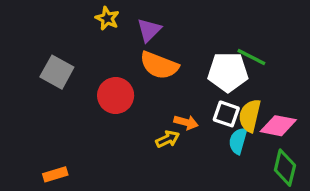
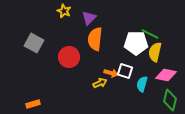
orange semicircle: (159, 65) -> (95, 39), turned 75
white square: (226, 114) -> (125, 71), moved
yellow semicircle: (250, 116) -> (155, 52), moved

